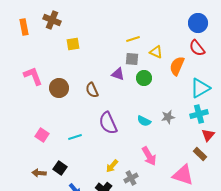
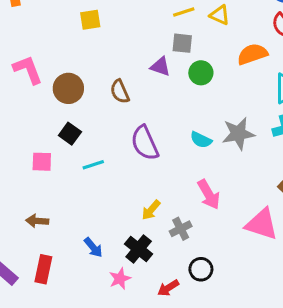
yellow triangle: (156, 52) -> (220, 15), moved
orange semicircle: (177, 66) -> (252, 54), turned 48
gray star: (168, 117) -> (238, 134), size x1.5
pink square: (42, 135) -> (42, 162), turned -32
black square: (60, 168) -> (70, 134), moved

